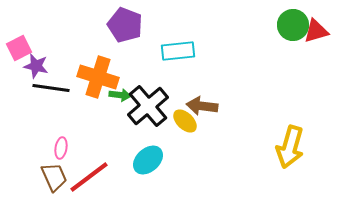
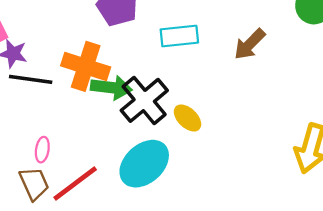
green arrow: (120, 95) -> (111, 88), size x1.6
brown arrow: (202, 106) -> (250, 44), moved, turned -52
cyan ellipse: (148, 160) -> (144, 164), size x1.4

